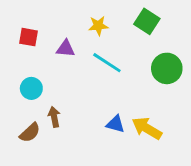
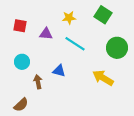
blue triangle: (115, 124) -> (59, 71), moved
yellow arrow: (147, 128) -> (103, 78), moved
brown semicircle: (30, 133) -> (21, 105), moved

